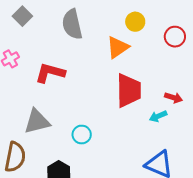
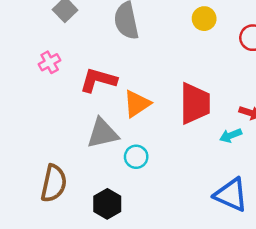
orange triangle: (118, 47) -> (137, 104), moved
gray triangle: (37, 121) -> (102, 133), moved

